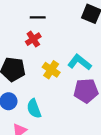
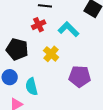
cyan L-shape: (80, 62) -> (69, 29), moved

